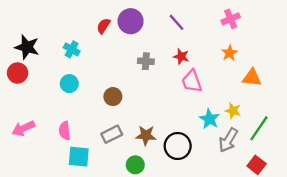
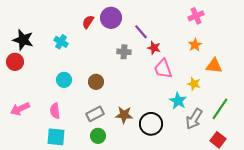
purple line: (176, 22) -> (141, 32), moved
cyan circle: (69, 84) -> (64, 80), moved
yellow star: (233, 111) -> (194, 84), moved
cyan square: (79, 157) -> (56, 137), moved
green circle: (135, 165) -> (98, 136), moved

